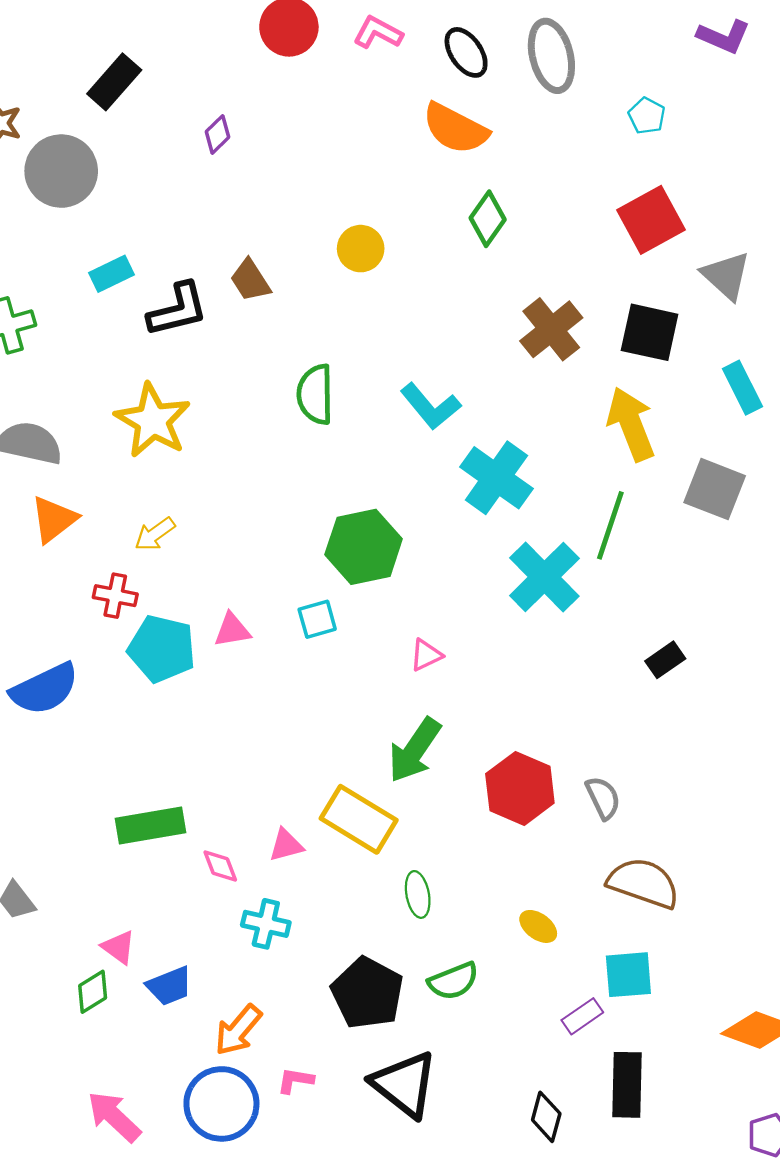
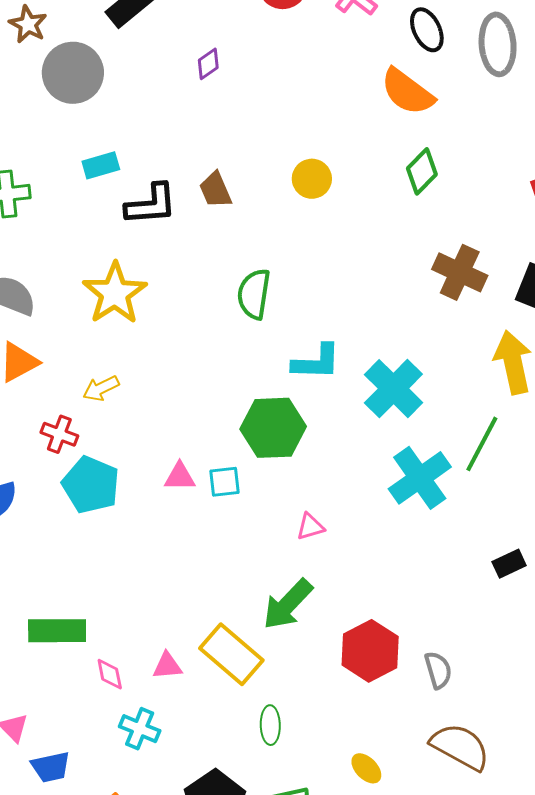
brown cross: (551, 329) -> (460, 272), turned -36
cyan L-shape: (430, 406) -> (316, 362), moved, turned -58
pink triangle: (232, 630) -> (180, 477), moved

